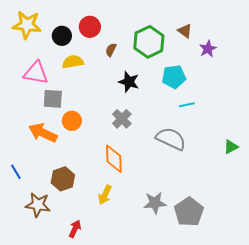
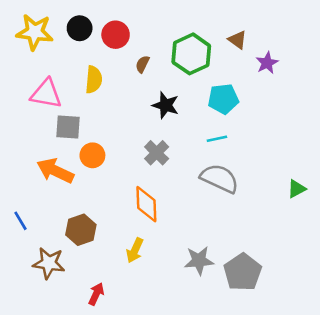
black circle: (62, 36) -> (80, 28), moved
yellow semicircle: (73, 62) -> (94, 80), turned 105
cyan line: (187, 105) -> (217, 139), moved

